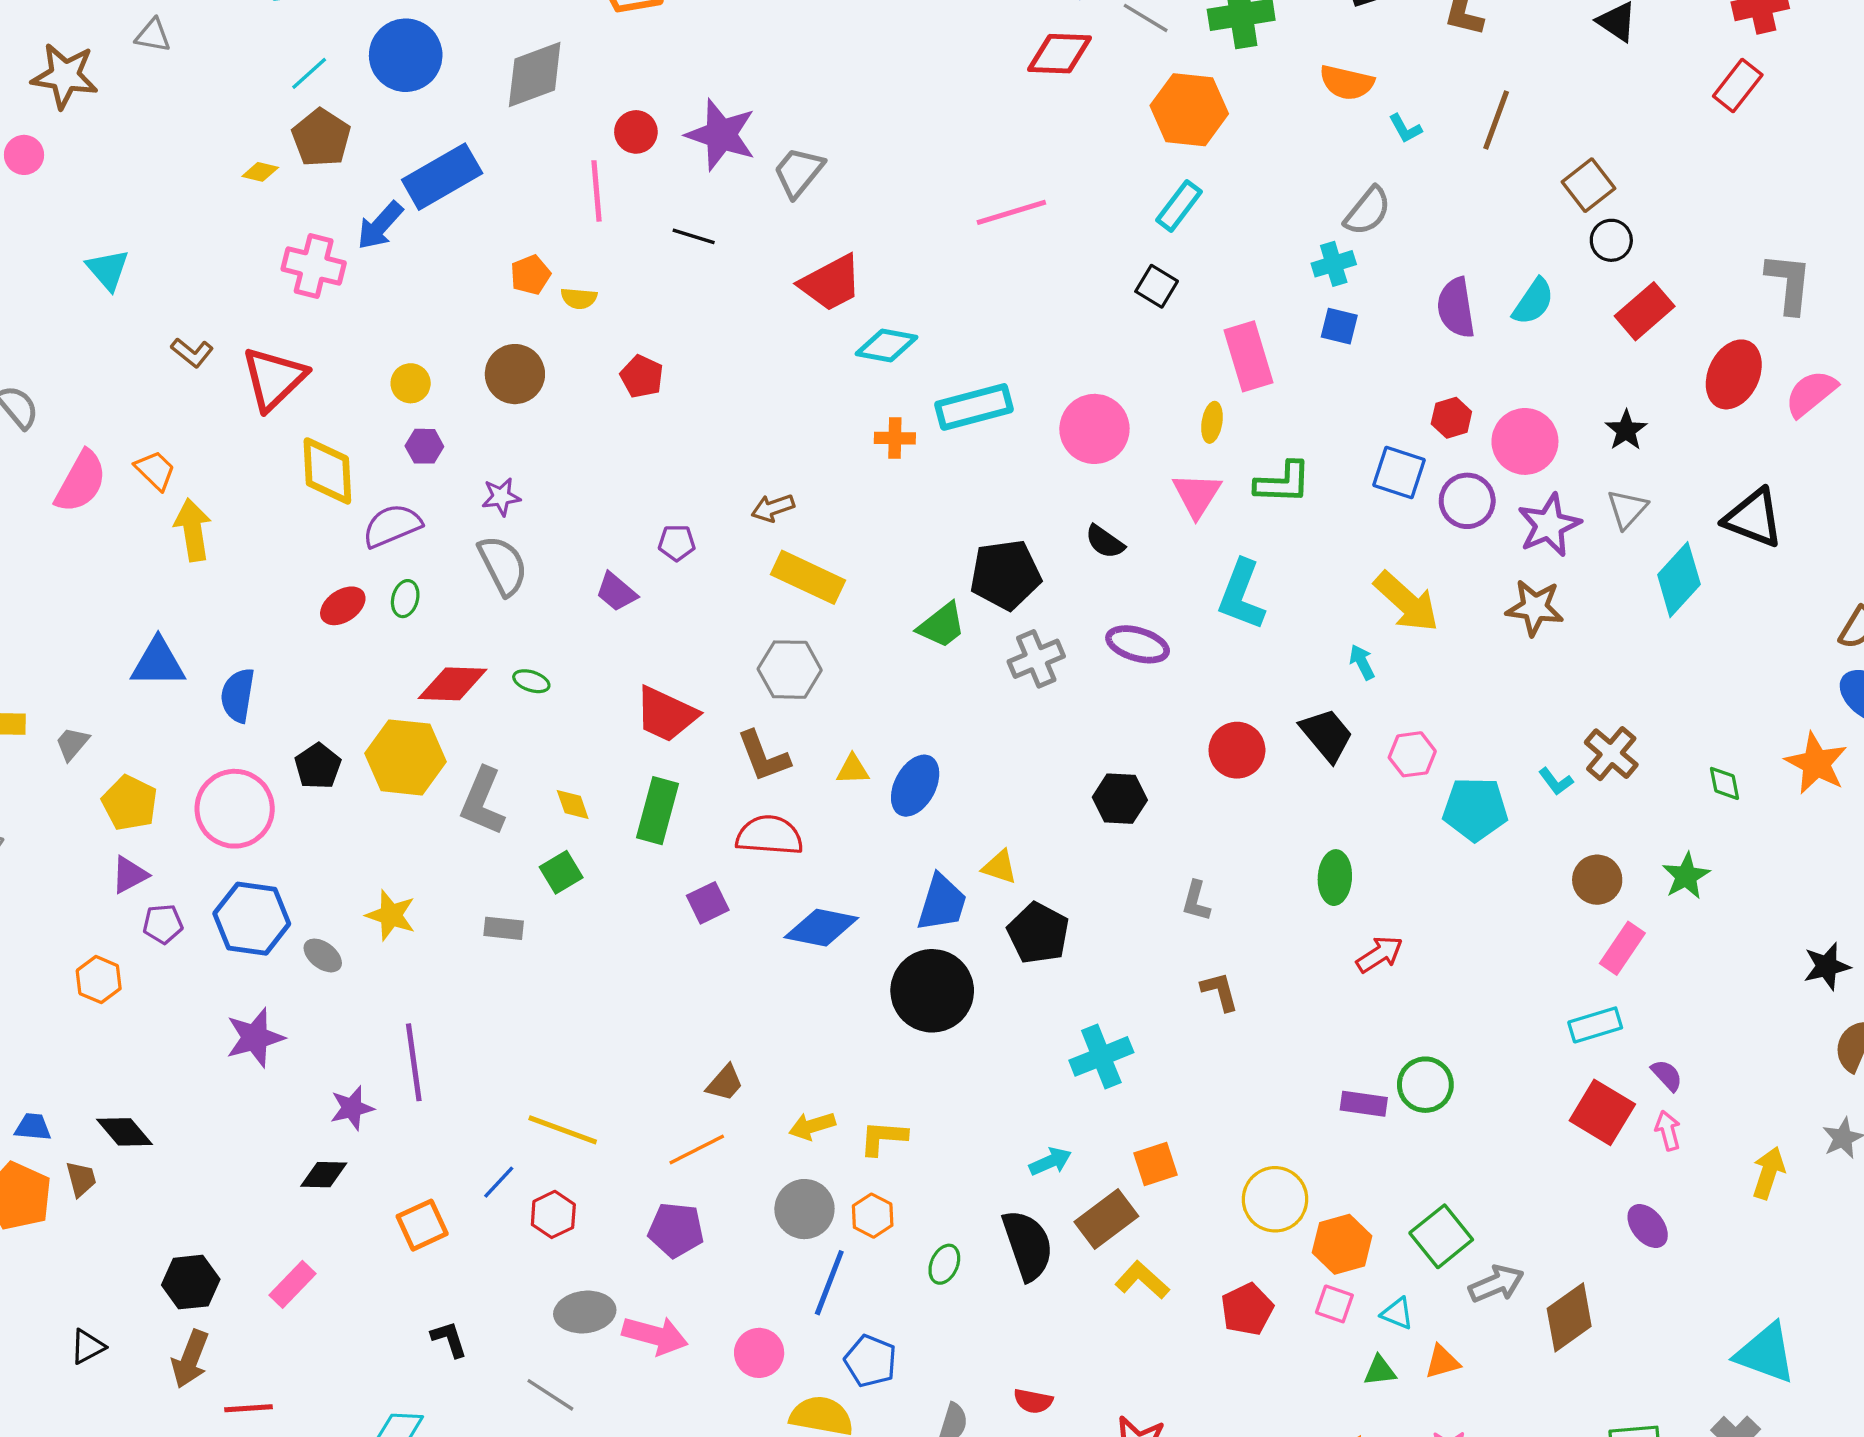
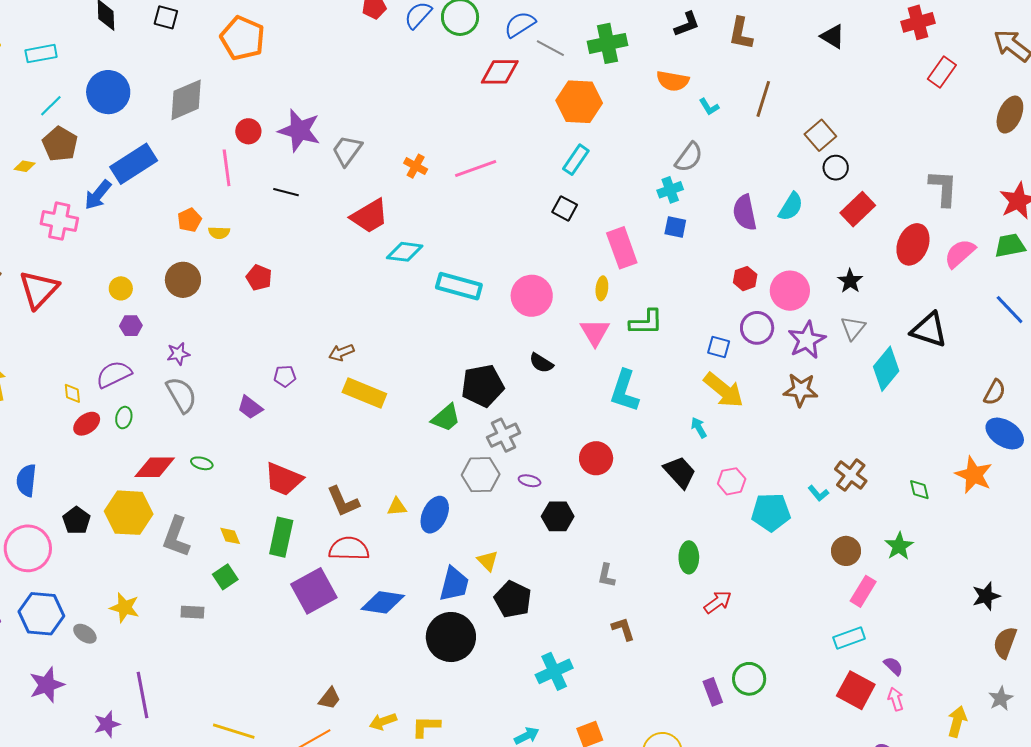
red rectangle: (1738, 85) -> (942, 72), moved
cyan rectangle: (974, 407) -> (459, 286), turned 33
orange cross: (895, 438) -> (416, 166), moved, turned 30
yellow diamond: (327, 471) -> (72, 393), moved, size x0.5
blue square: (1399, 473) -> (719, 347), moved, size x0.7
purple ellipse: (1138, 644) -> (530, 481), moved, size x0.6
gray hexagon: (790, 670) -> (481, 475), moved
red circle: (1237, 750) -> (596, 458), moved
yellow triangle: (1000, 867) -> (488, 561), turned 30
purple square: (708, 903) -> (314, 591), size x1.8
purple rectangle: (1364, 1104) -> (713, 692), turned 64

